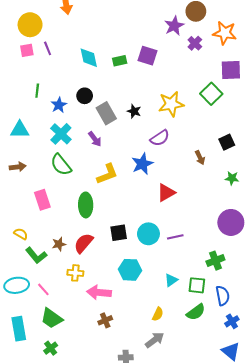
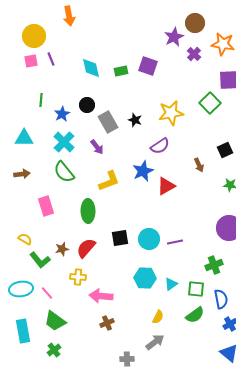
red triangle: (166, 193) -> (166, 186), moved
cyan hexagon: (130, 270) -> (145, 278), moved

